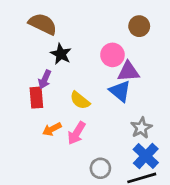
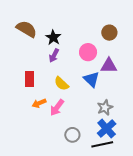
brown semicircle: (43, 24) -> (26, 29), moved
black star: (61, 54) -> (53, 37), moved
purple triangle: (128, 72) -> (109, 66), moved
purple arrow: (45, 79) -> (54, 55), moved

